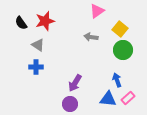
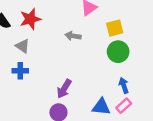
yellow square: (120, 29) -> (115, 28), turned 35
gray arrow: (91, 37) -> (73, 36), moved
blue arrow: (117, 80) -> (124, 85), moved

